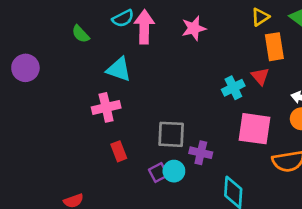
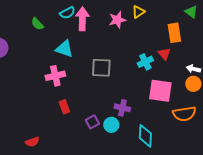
yellow triangle: (260, 17) -> (138, 12), moved
gray square: (171, 134) -> (101, 68), moved
cyan circle: (174, 171) -> (111, 125), moved

